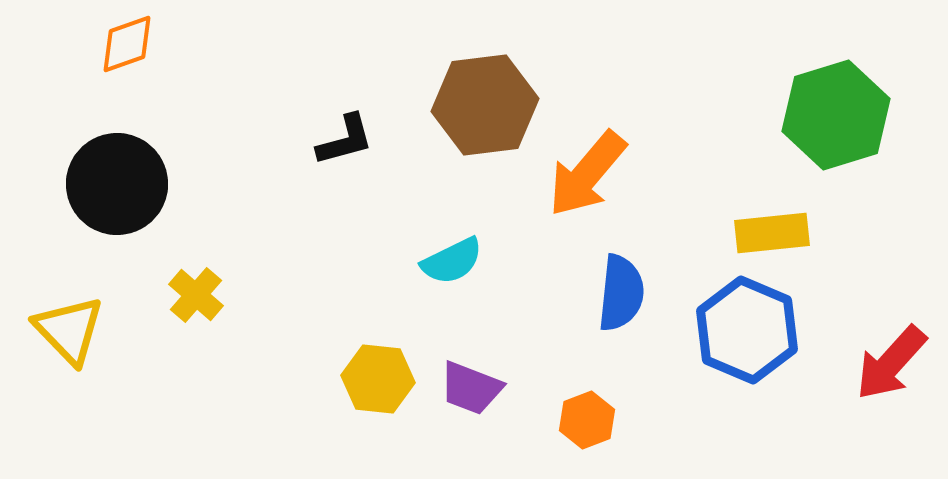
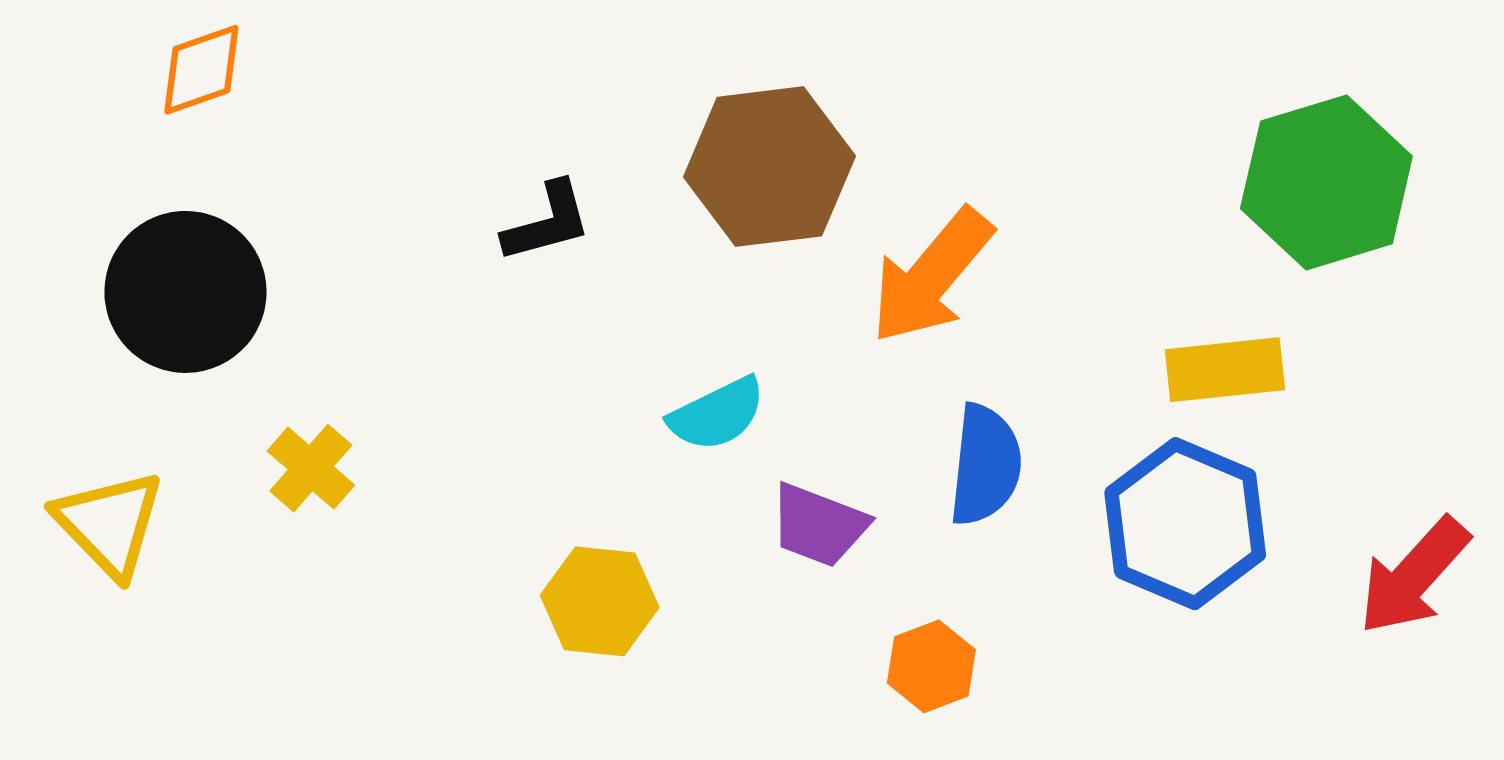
purple trapezoid: (471, 388) -> (819, 525), moved

